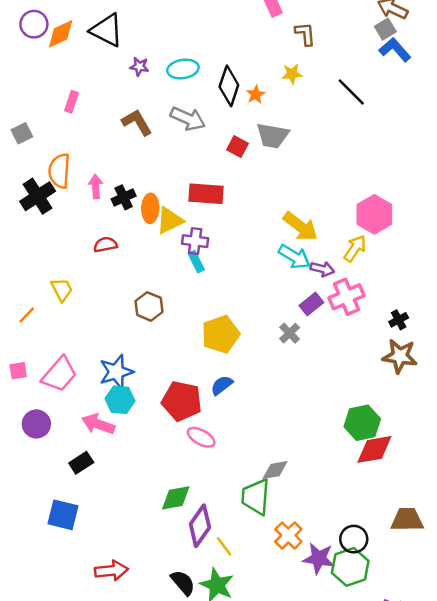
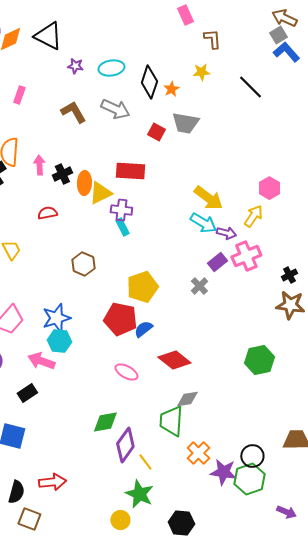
pink hexagon: (374, 214) -> (269, 188), size x0.7
red pentagon: (182, 401) -> (120, 319), moved
red diamond: (374, 449) -> (174, 360), moved, turned 48
black semicircle: (183, 583) -> (16, 492), moved, turned 55

